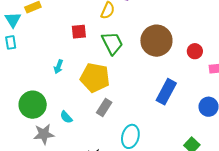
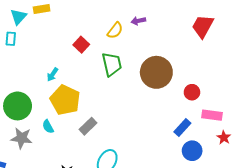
red square: (79, 32) -> (81, 45), turned 35
yellow pentagon: (95, 78) -> (65, 100), moved
blue rectangle: (166, 92) -> (182, 127), moved, size x0.7

